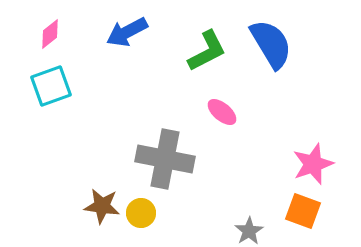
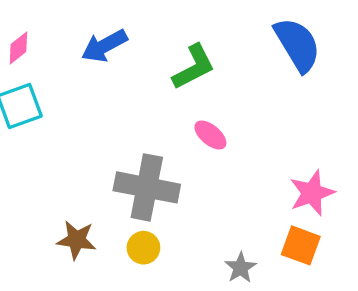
blue semicircle: (271, 44) -> (297, 45), moved
yellow circle: (141, 213) -> (143, 248), moved

